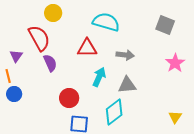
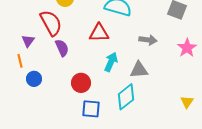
gray arrow: (125, 55) -> (148, 40), moved
blue circle: (14, 94) -> (34, 79), moved

